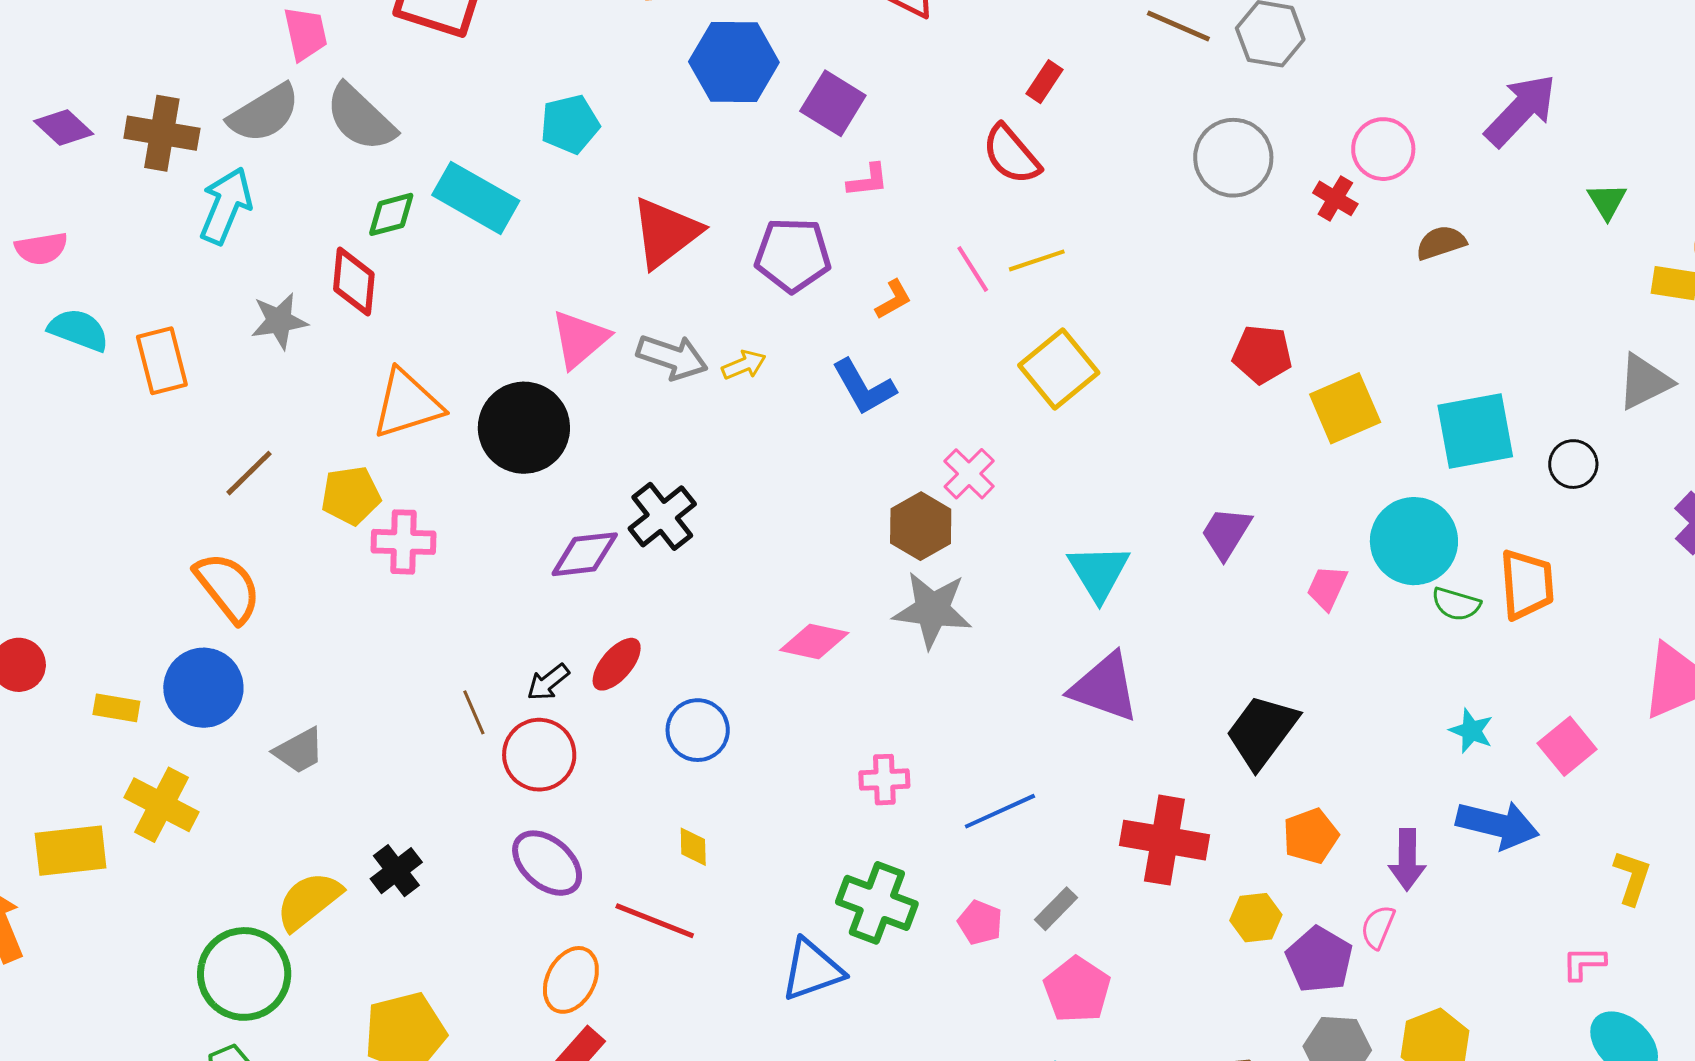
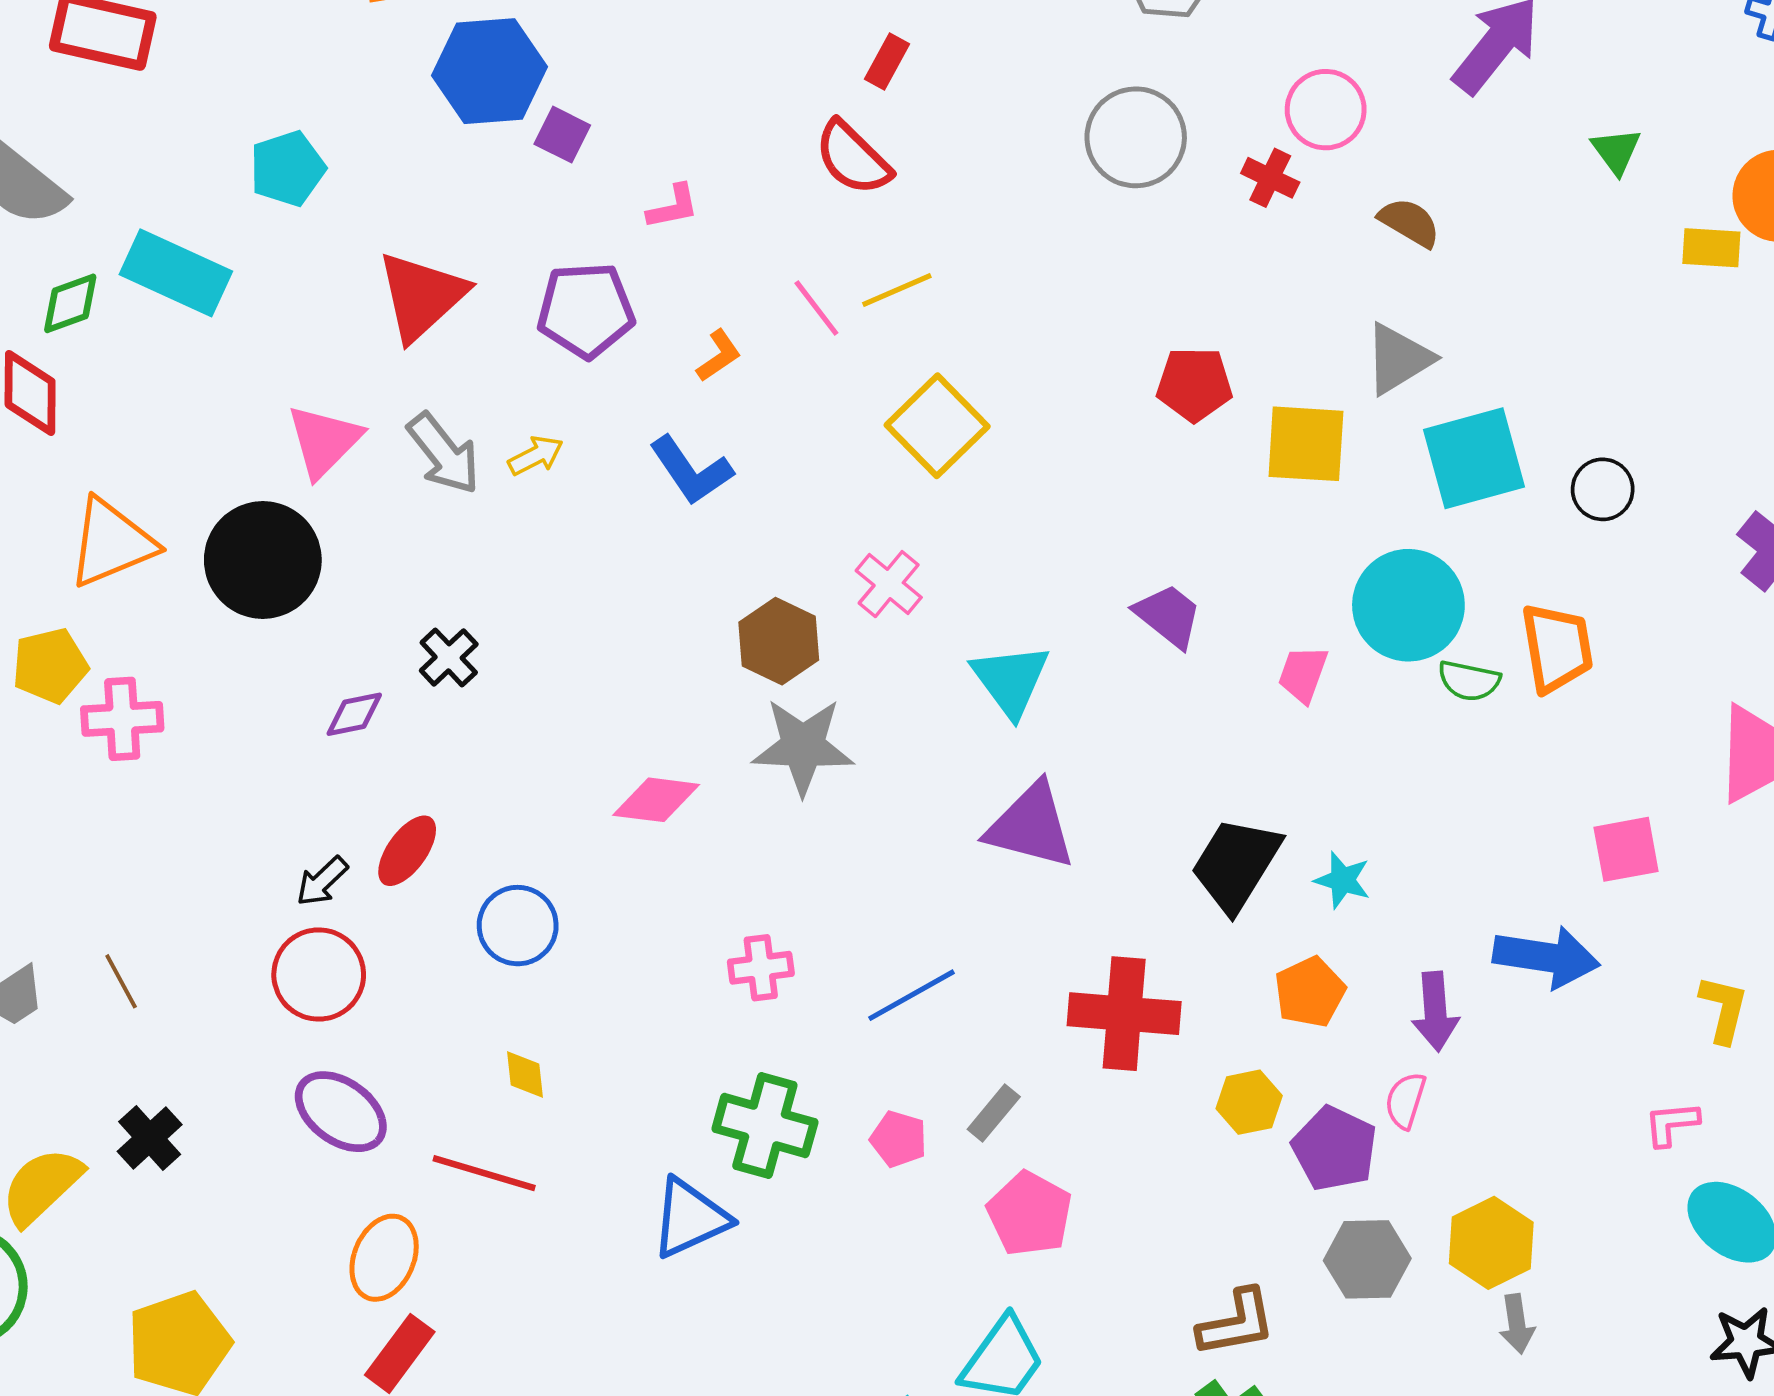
purple square: (833, 103) -> (562, 135), moved, size x0.7
brown semicircle: (1441, 243) -> (1409, 222), turned 54
gray arrow: (672, 357) -> (444, 454), turned 38
gray triangle: (1644, 382) -> (1398, 359), moved
yellow square: (1345, 408) -> (1306, 444), turned 32
pink cross: (969, 474) -> (889, 584), moved
black cross: (662, 516) -> (449, 657), size x0.7
purple trapezoid: (1226, 533) -> (1168, 616), turned 102
purple diamond: (585, 554) -> (354, 714), size x0.7
brown line: (474, 712) -> (121, 981), moved
cyan star: (1471, 731) -> (1342, 880), moved
pink square: (1567, 746) -> (1626, 849), turned 34

